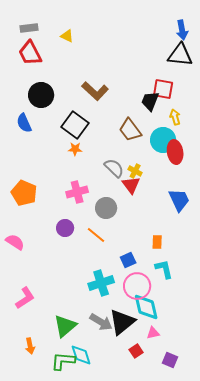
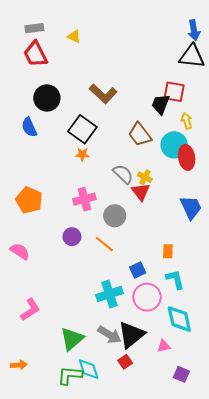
cyan diamond: (146, 307) -> (179, 319), moved
orange arrow: (30, 346) -> (19, 365), moved, turned -84
red square: (136, 351) -> (125, 362), moved

